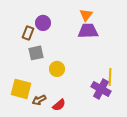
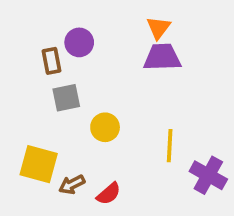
brown rectangle: (28, 33) -> (52, 61), turned -32
yellow line: (110, 77) -> (170, 146), moved
purple cross: (101, 89) -> (208, 175), moved

